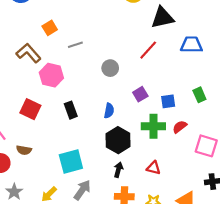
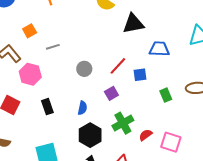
red line: (148, 50) -> (118, 66), moved
blue square: (168, 101) -> (140, 75), moved
green cross: (153, 126) -> (123, 123), turned -30
red semicircle: (180, 127) -> (146, 135), moved

